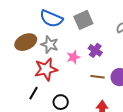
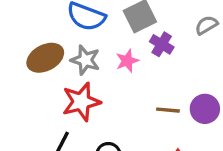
purple cross: (95, 50) -> (162, 44), moved
pink star: (73, 57) -> (127, 61), moved

